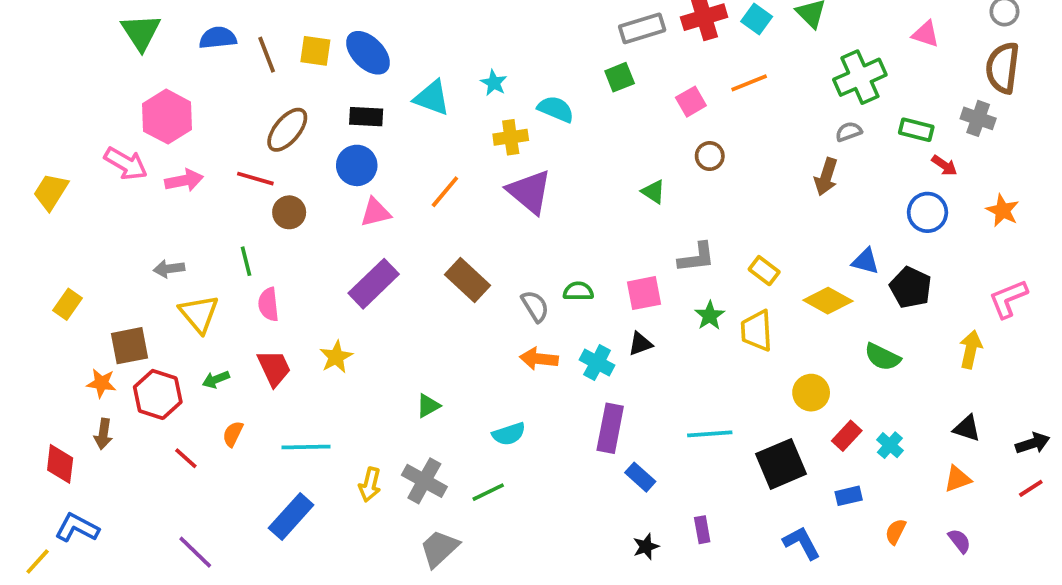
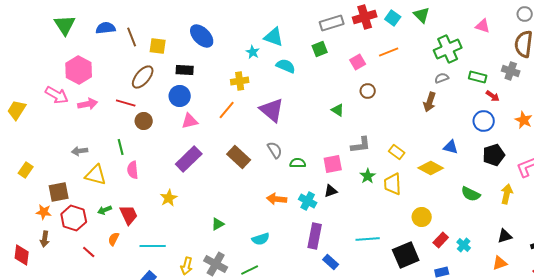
yellow square: (315, 51) -> (158, 46), moved
blue ellipse: (368, 53) -> (202, 36), moved
cyan triangle: (432, 98) -> (274, 37), moved
yellow cross: (511, 137) -> (240, 81), moved
black pentagon: (911, 287) -> (494, 155), moved, turned 30
gray semicircle: (535, 306) -> (275, 150), moved
yellow triangle: (199, 314) -> (96, 175), turned -35
green semicircle: (882, 357) -> (471, 194), moved
red trapezoid: (274, 368) -> (129, 215), moved
black triangle: (967, 428) -> (505, 236), turned -35

